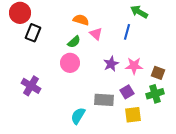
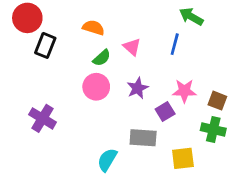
orange semicircle: (81, 20) -> (93, 28), moved
purple star: (111, 64) -> (138, 88), moved
purple square: (127, 92) -> (165, 112), moved
green cross: (155, 94) -> (213, 129), turned 30

